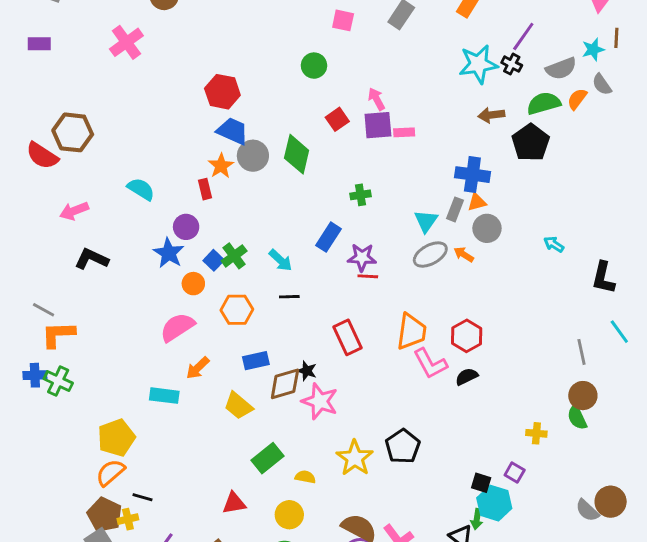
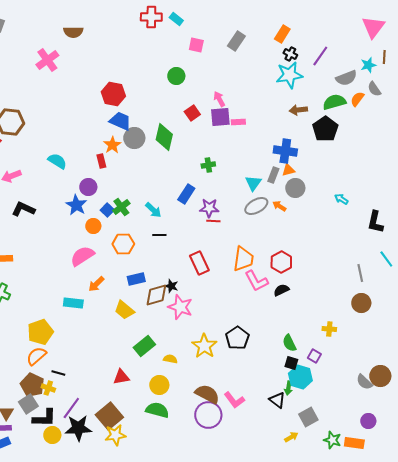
black cross: (512, 64) -> (290, 54), moved
green semicircle: (577, 417) -> (289, 343), moved
yellow cross: (128, 519) -> (48, 388), turned 32

